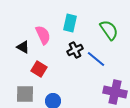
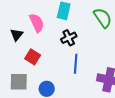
black triangle: (23, 47) -> (17, 35), turned 40
blue line: (96, 59) -> (76, 64), moved, turned 54

